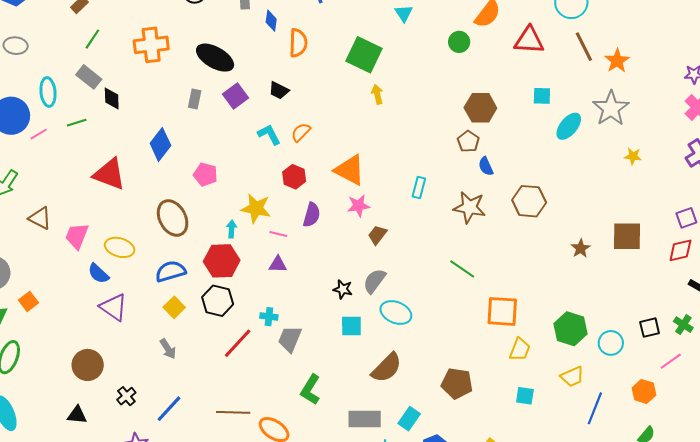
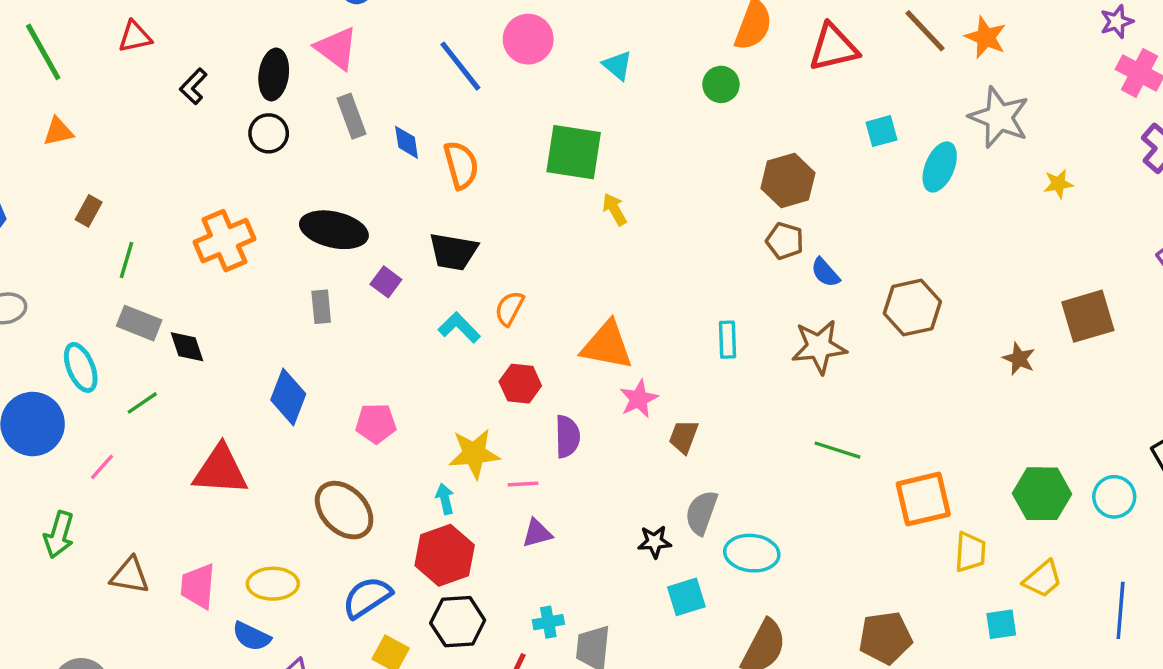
black trapezoid: (279, 90) -> (453, 252), size x1.4
purple square: (235, 96) -> (386, 282), size x0.7
pink line: (39, 134) -> (102, 467), moved
yellow trapezoid: (572, 377) -> (1043, 579), moved

